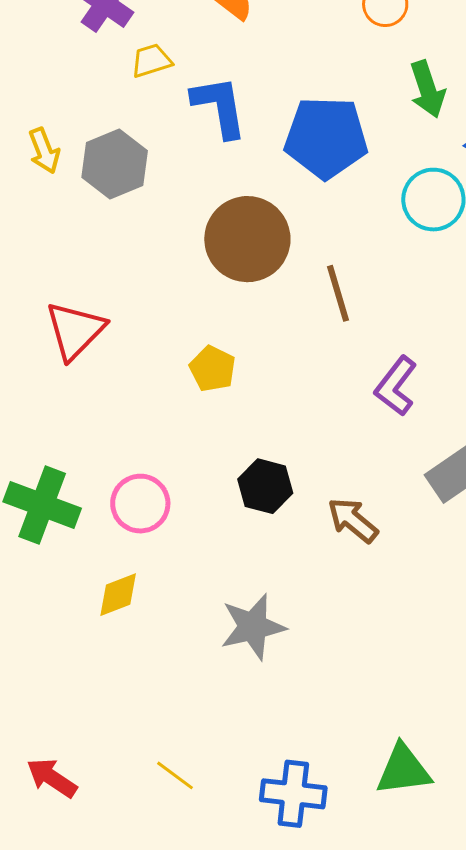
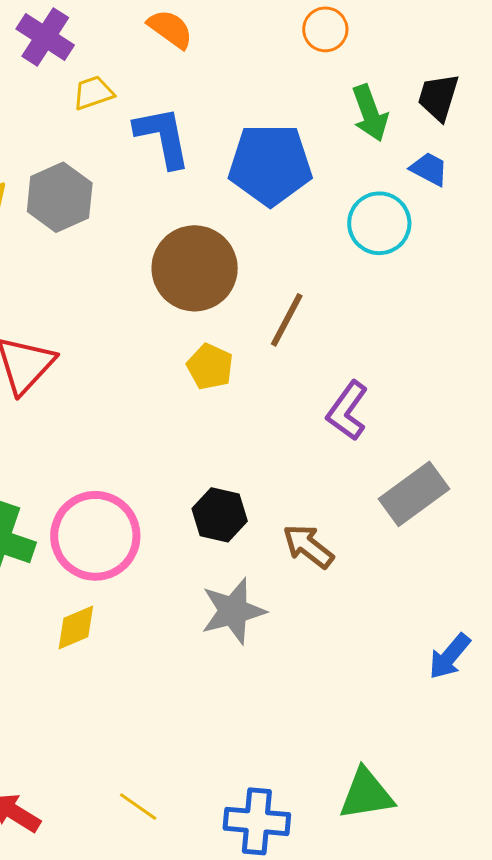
brown line: (338, 293) -> (287, 320), turned 46
yellow pentagon: (212, 369) -> (210, 367), moved
pink circle: (140, 504) -> (95, 536), size x1.5
gray star: (253, 627) -> (233, 611), moved

